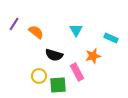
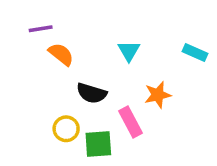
purple line: (14, 24) -> (41, 29), moved, turned 48
cyan rectangle: (111, 38) -> (195, 52), moved

